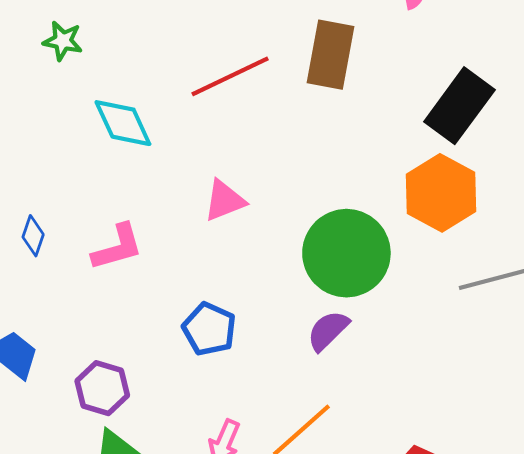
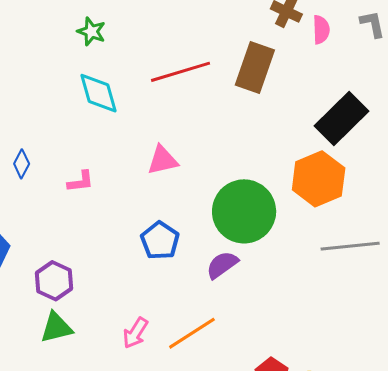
green star: (63, 41) -> (91, 32), moved
pink L-shape: (117, 247) -> (81, 182), size x0.7
blue pentagon: (209, 329) -> (160, 241), moved

